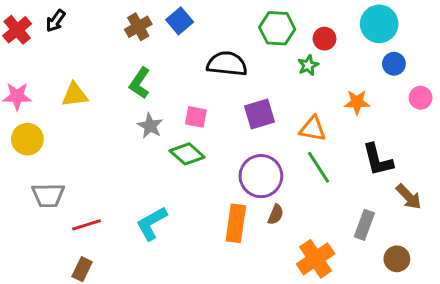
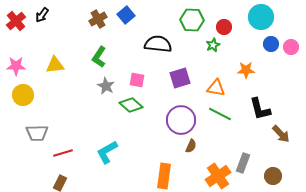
pink circle: (421, 98) -> (291, 47), moved
green line: (319, 167) -> (220, 114), turned -30
orange rectangle: (236, 223) -> (164, 176), moved
gray rectangle: (364, 225) -> (243, 163), moved

